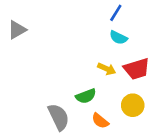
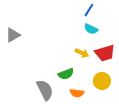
gray triangle: (17, 30) -> (13, 35), moved
orange semicircle: (100, 121) -> (77, 93), turned -32

